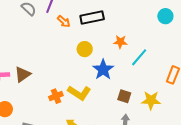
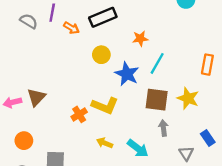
cyan line: (139, 57) -> (157, 63), moved
brown square: (124, 96) -> (157, 100), size x1.5
yellow star: (151, 100) -> (188, 98), turned 30

